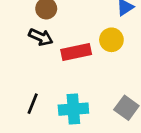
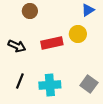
black arrow: (41, 37) -> (17, 46), moved

